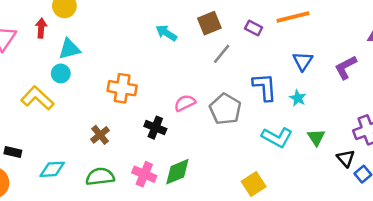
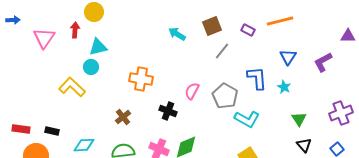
pink semicircle: (185, 103) -> (192, 91), turned -36
cyan L-shape: (277, 137) -> (247, 119), moved
black triangle: (346, 158) -> (304, 145), moved

